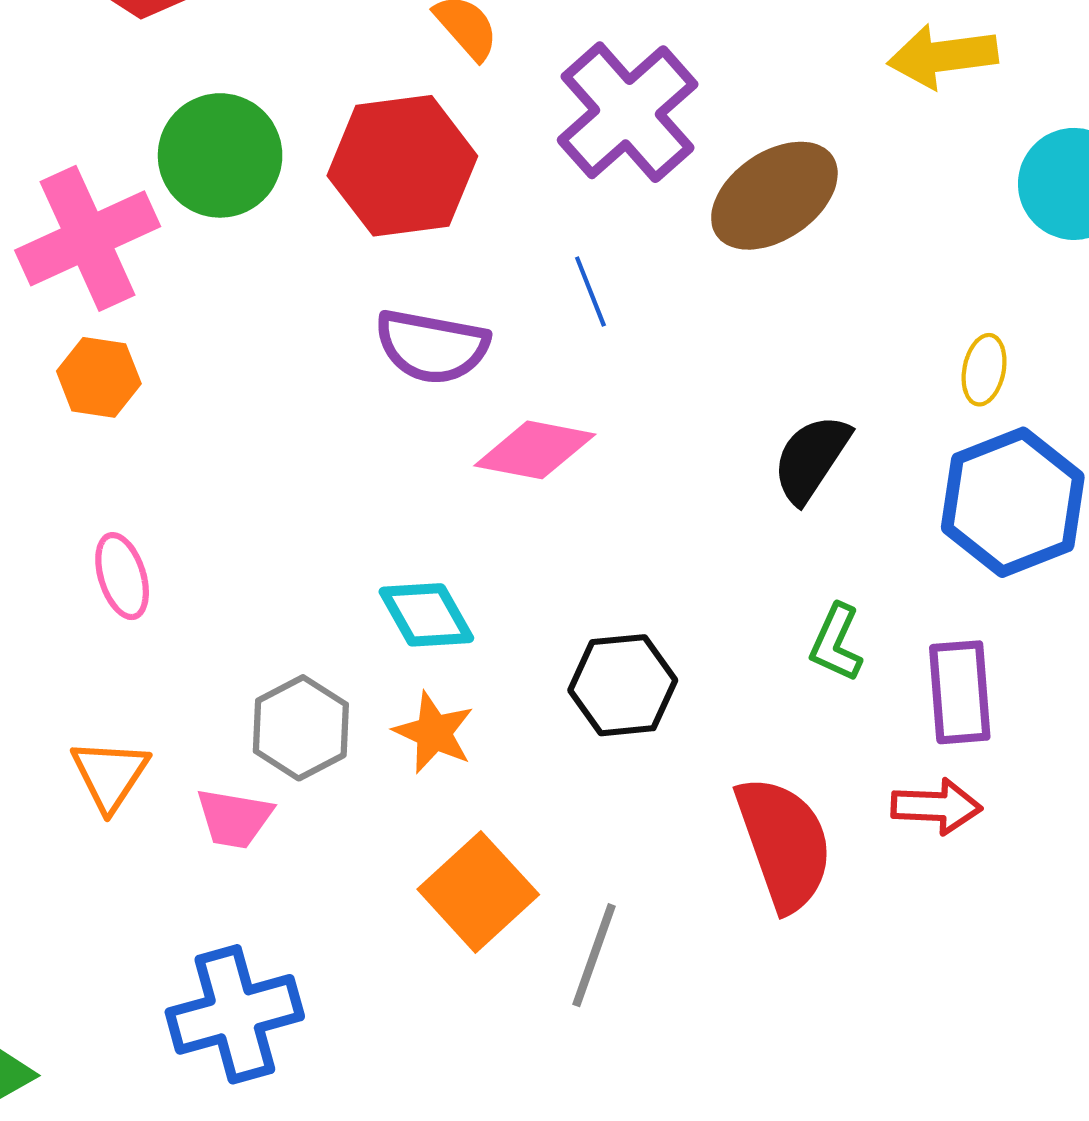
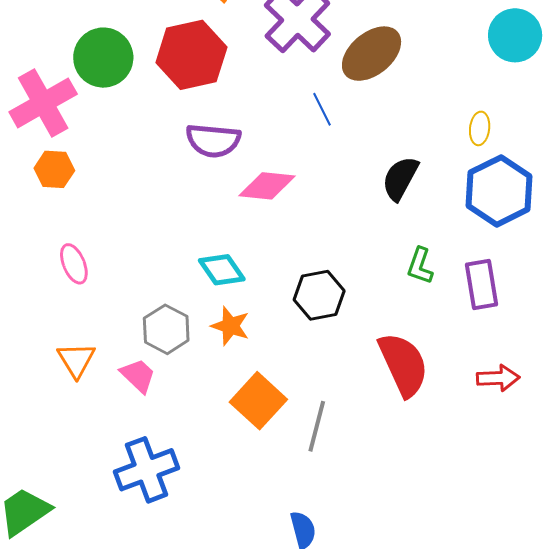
blue line: (590, 292) -> (322, 109), moved
red arrow: (936, 806) -> (498, 378), moved
pink trapezoid: (234, 818) -> (138, 376), turned -141

